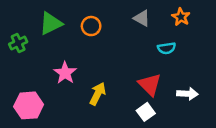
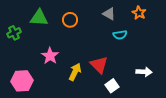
green triangle: (51, 23) -> (39, 18), turned 30
cyan semicircle: (167, 48) -> (120, 35), moved
red triangle: (150, 85) -> (99, 65), moved

